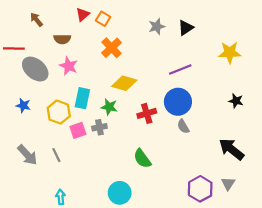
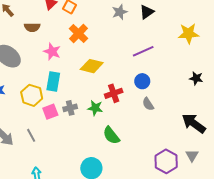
pink star: (69, 66) -> (52, 52), moved
blue circle: (178, 102) -> (142, 81), size x0.6
green star: (109, 107) -> (95, 108), moved

